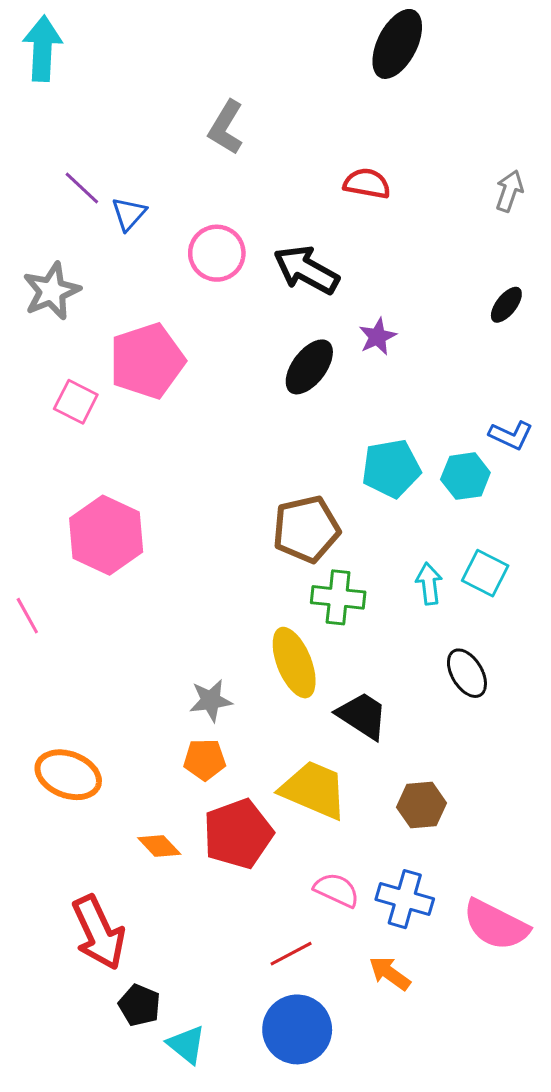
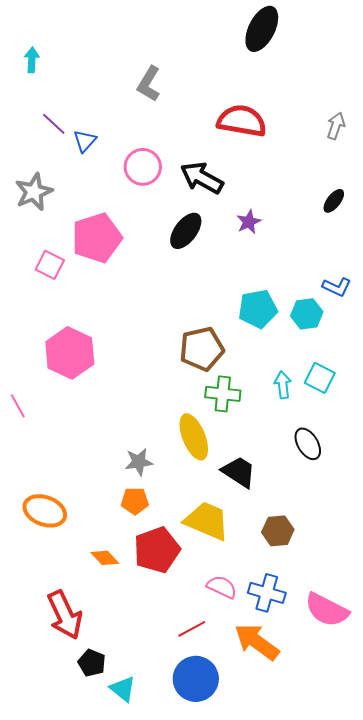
cyan arrow: (42, 49) -> (32, 60), moved, size x0.6
red semicircle: (367, 183) -> (242, 121), size x1.6
black ellipse: (309, 367) -> (186, 231), moved
orange arrow: (390, 973) -> (257, 642), size x1.6

